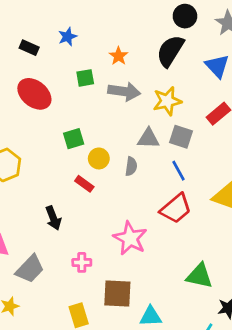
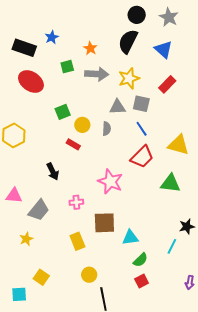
black rectangle: (29, 48) -> (24, 48), size x1.6
green triangle: (199, 276) -> (170, 183), moved

